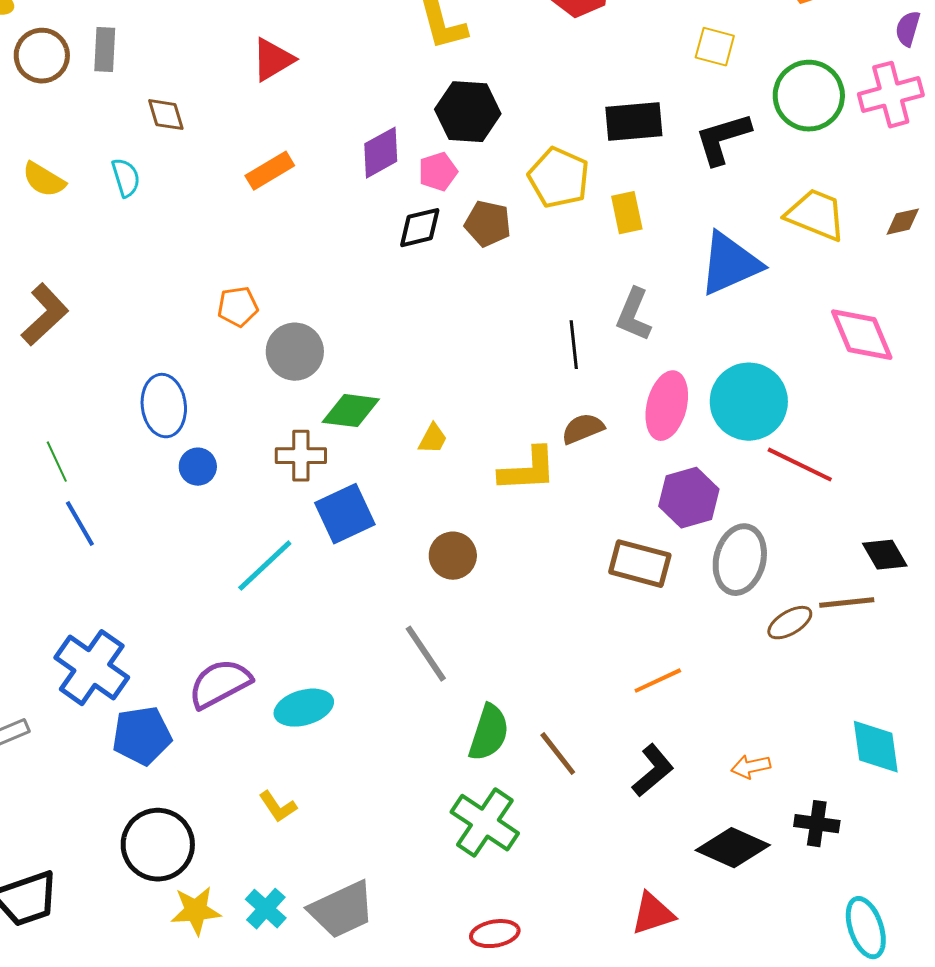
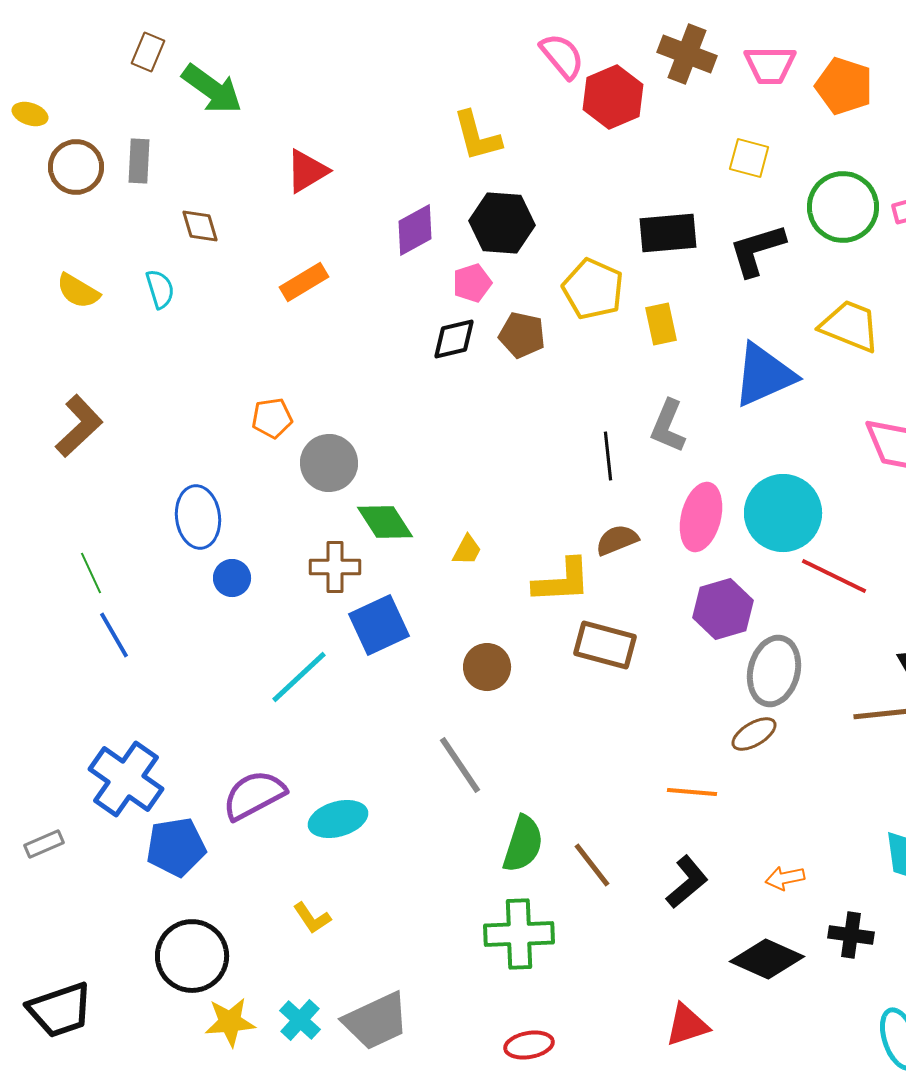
purple diamond: (381, 153) -> (415, 230), moved
green diamond: (351, 411) -> (385, 522), turned 50
brown rectangle: (640, 564) -> (605, 645), moved
brown ellipse: (790, 623) -> (754, 734), moved
orange line: (658, 681) -> (692, 792), turned 30
green cross: (485, 823) -> (519, 934), turned -36

